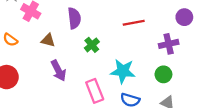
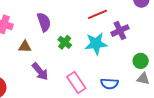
purple cross: (169, 44) -> (120, 31), moved
cyan star: (123, 71) -> (96, 44), moved
green circle: (163, 74) -> (141, 61), moved

